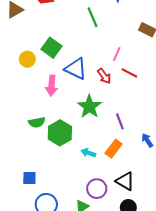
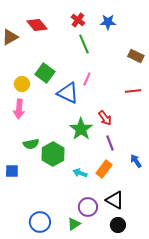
pink line: (117, 54) -> (87, 79), moved
red line: (129, 73) -> (133, 91), moved, turned -35
red arrow: (104, 76) -> (105, 118), moved
pink arrow: (52, 86) -> (19, 109), moved
blue square: (29, 178) -> (12, 171), moved

